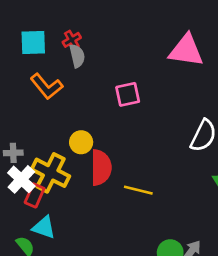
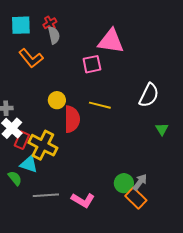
pink triangle: (186, 51) -> (111, 41), moved
yellow cross: (51, 173) -> (43, 145), moved
yellow line: (138, 190) -> (100, 105), moved

